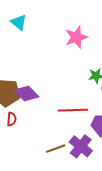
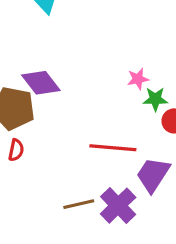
pink star: (76, 37) -> (138, 79), moved, size x0.6
purple diamond: (26, 94) -> (41, 83), moved

